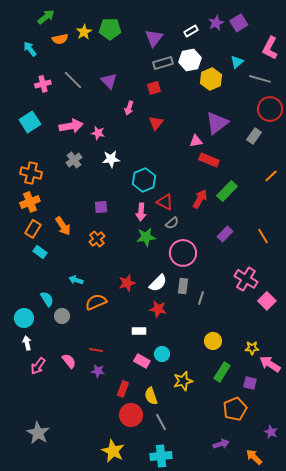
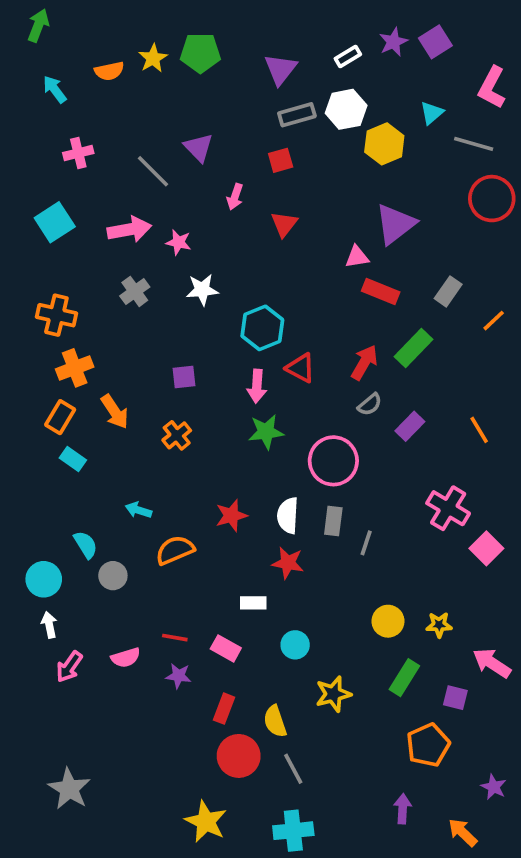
green arrow: (46, 17) -> (38, 25), moved, turned -30
gray line: (73, 80) -> (153, 171), moved
gray rectangle: (254, 136) -> (448, 291), moved
orange cross: (30, 202) -> (75, 368), moved
gray semicircle: (172, 223) -> (370, 404), moved
white semicircle: (158, 283) -> (288, 516), turned 138
yellow star: (252, 348) -> (439, 625), moved
pink semicircle: (69, 361) -> (126, 658), turned 112
pink rectangle: (142, 361) -> (226, 648), moved
purple arrow: (221, 444) -> (403, 809), turned -70

